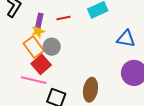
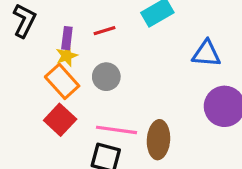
gray circle: (52, 47) -> (106, 77), moved
red square: (41, 64) -> (60, 120), moved
pink line: (34, 80) -> (116, 130), moved

